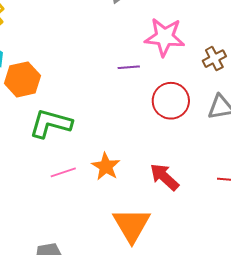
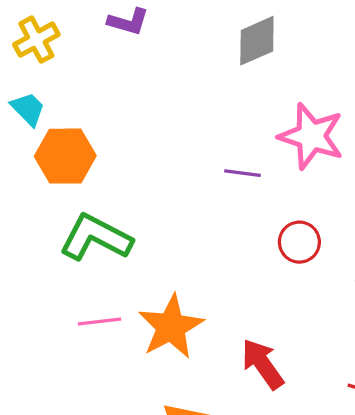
red circle: (171, 101) -> (299, 242), size x0.7
orange star: (106, 167) -> (171, 327), size x1.4

